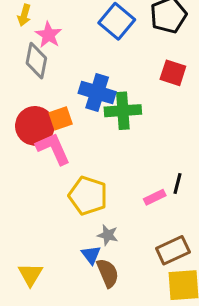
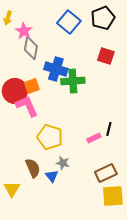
gray diamond: (36, 61) -> (31, 48), moved
brown semicircle: (108, 273) -> (33, 168), moved

